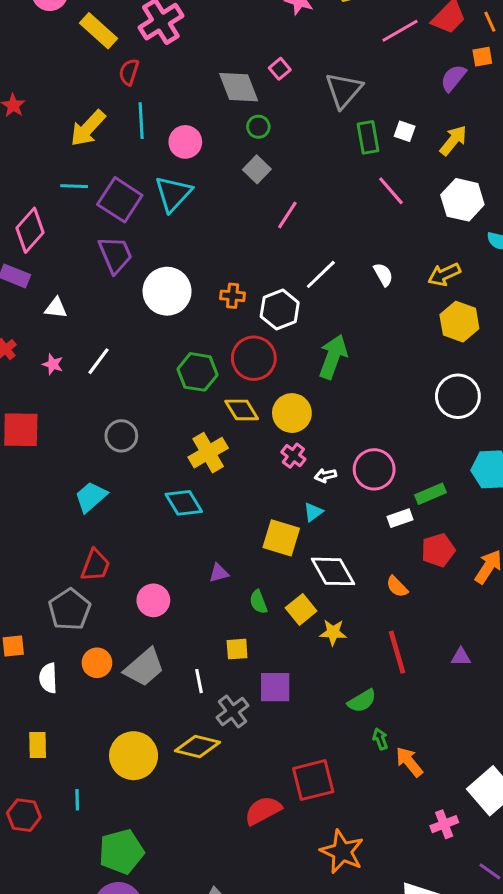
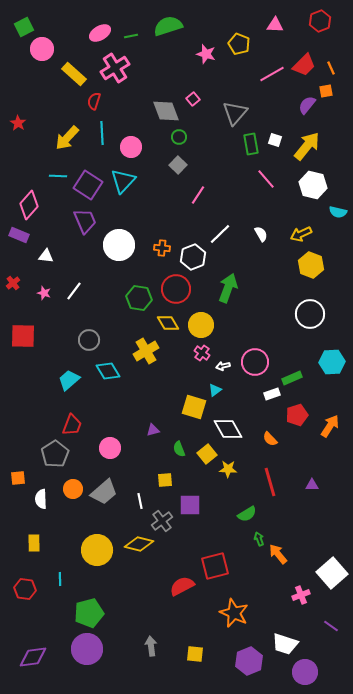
yellow arrow: (453, 140) -> (307, 146), size x1.4
cyan diamond: (184, 503) -> (108, 371), moved

